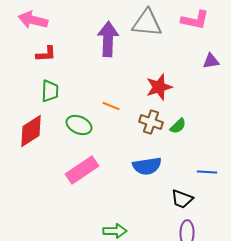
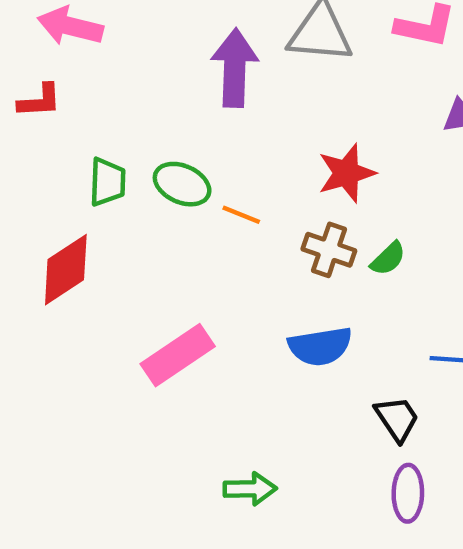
red L-shape: (46, 54) -> (40, 101), moved
green ellipse: (79, 125) -> (182, 184), moved
black trapezoid: (182, 199) -> (397, 419), turned -145

